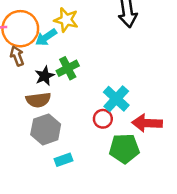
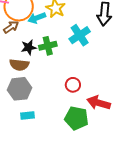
brown arrow: (17, 56) -> (11, 27), turned 63
cyan cross: (116, 99) -> (80, 35), moved
red circle: (103, 119) -> (73, 85), moved

